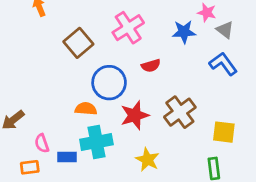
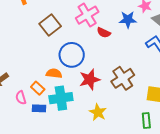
red semicircle: (151, 66) -> (104, 33), moved, turned 40
orange rectangle: (30, 167) -> (38, 88), moved, turned 48

